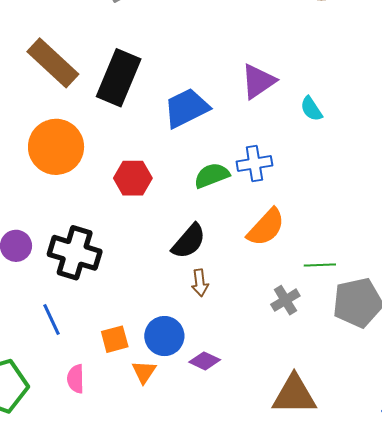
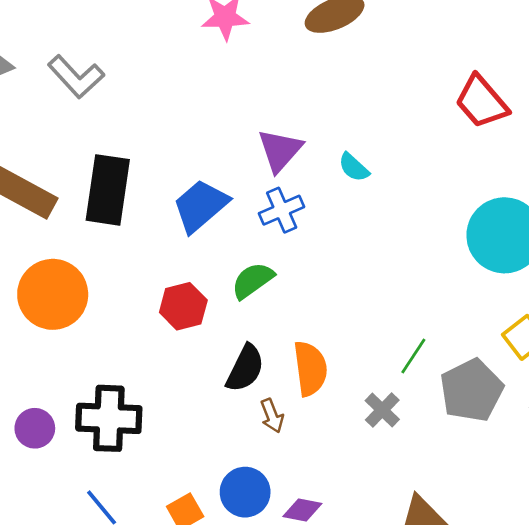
blue cross: (254, 163) -> (282, 210), moved
red hexagon: (133, 178) -> (183, 306), moved
orange semicircle: (266, 227) -> (310, 368), moved, turned -36
green line: (320, 265) -> (413, 356), turned -40

